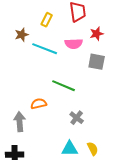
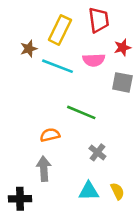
yellow rectangle: (47, 20) -> (60, 30), size x1.6
gray arrow: (20, 122) -> (44, 169), moved

